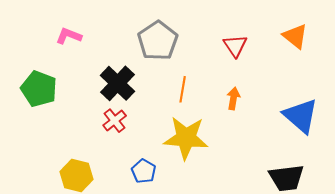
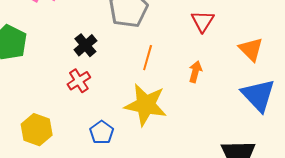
orange triangle: (295, 36) -> (251, 49), moved
black cross: (118, 83) -> (85, 45), size x0.7

